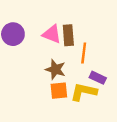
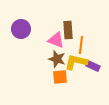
pink triangle: (52, 34) -> (56, 40), moved
yellow L-shape: (84, 92) -> (76, 62), moved

